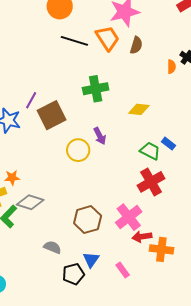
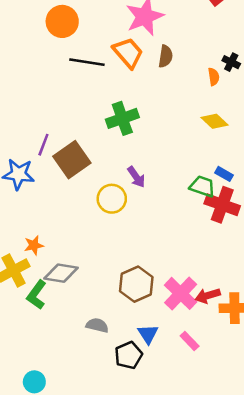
yellow diamond: (139, 109) -> (215, 121), moved, turned 45
red cross: (151, 182) -> (222, 205), moved, turned -32
pink cross: (129, 217) -> (181, 293), moved

